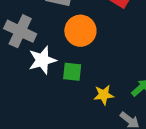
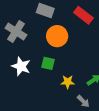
white star: (42, 60) -> (21, 66), moved, turned 30

